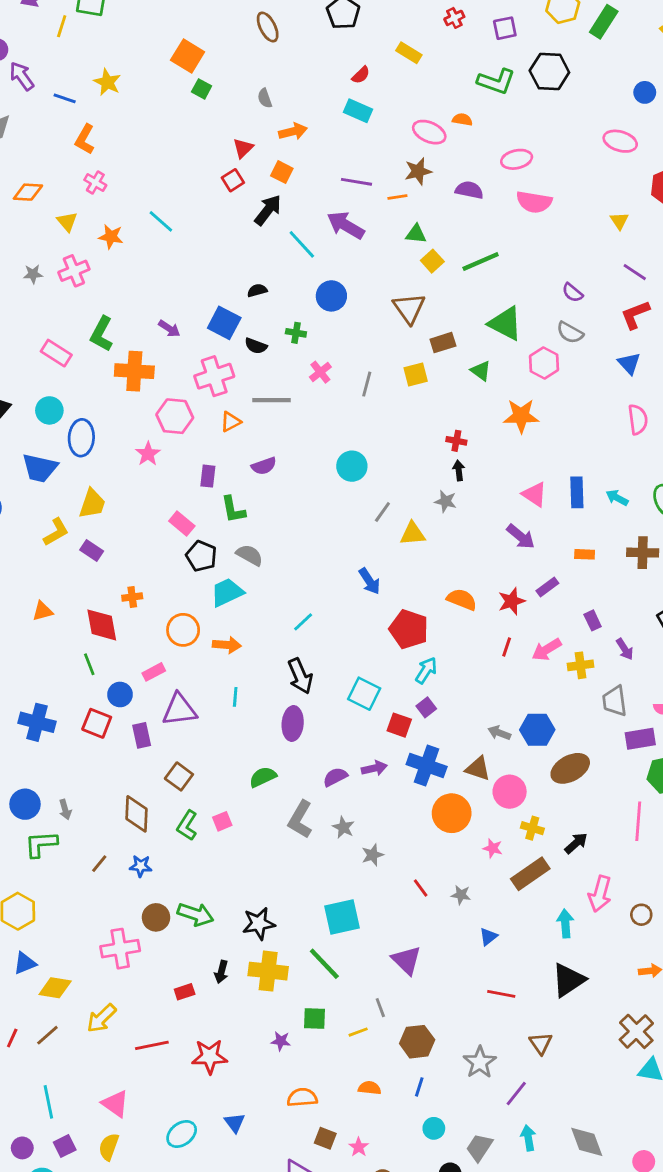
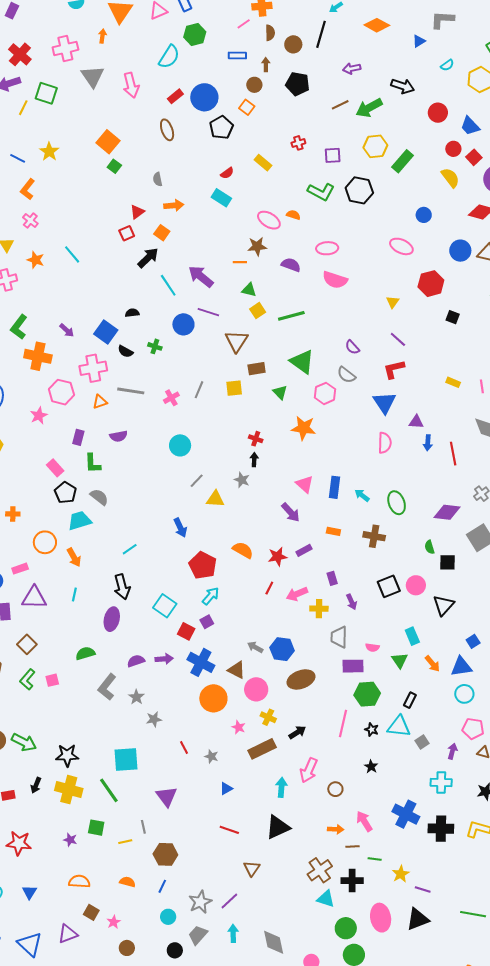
purple line: (356, 182) -> (208, 312), moved
blue triangle: (629, 363) -> (385, 403), size x1.4
pink cross: (320, 372) -> (171, 398), moved
orange arrow: (227, 645) -> (74, 557), turned 48
gray star: (480, 1062) -> (200, 902), moved

